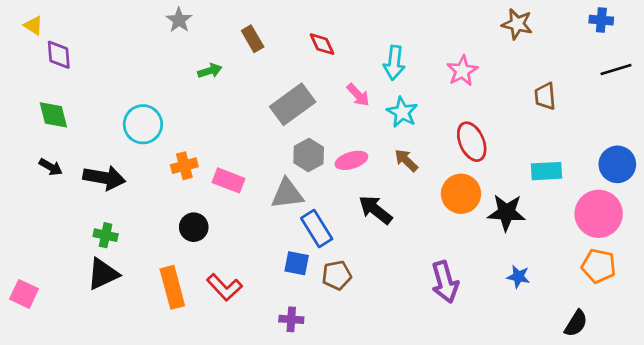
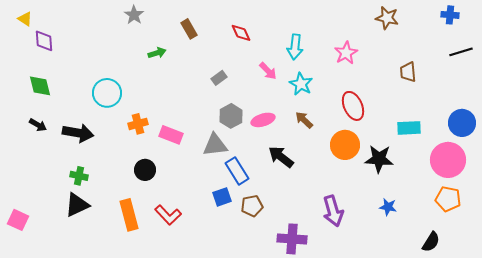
gray rectangle: (293, 104) -> (219, 78), size x0.5
blue square: (297, 263) -> (222, 197), turned -30
purple cross: (291, 319) -> (292, 239), moved, size x1.6

